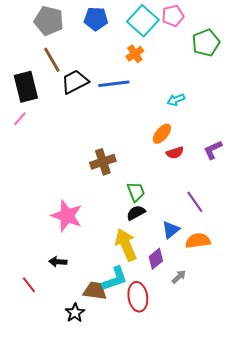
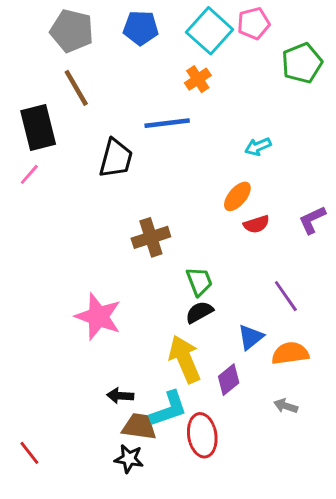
black trapezoid: (75, 82) -> (116, 158), moved, turned 132
black arrow: (58, 262) -> (120, 396), moved
gray arrow: (179, 277) -> (286, 406), moved, turned -119
red line: (29, 285) -> (29, 453), moved
black star: (75, 313) -> (129, 459), moved, turned -30

